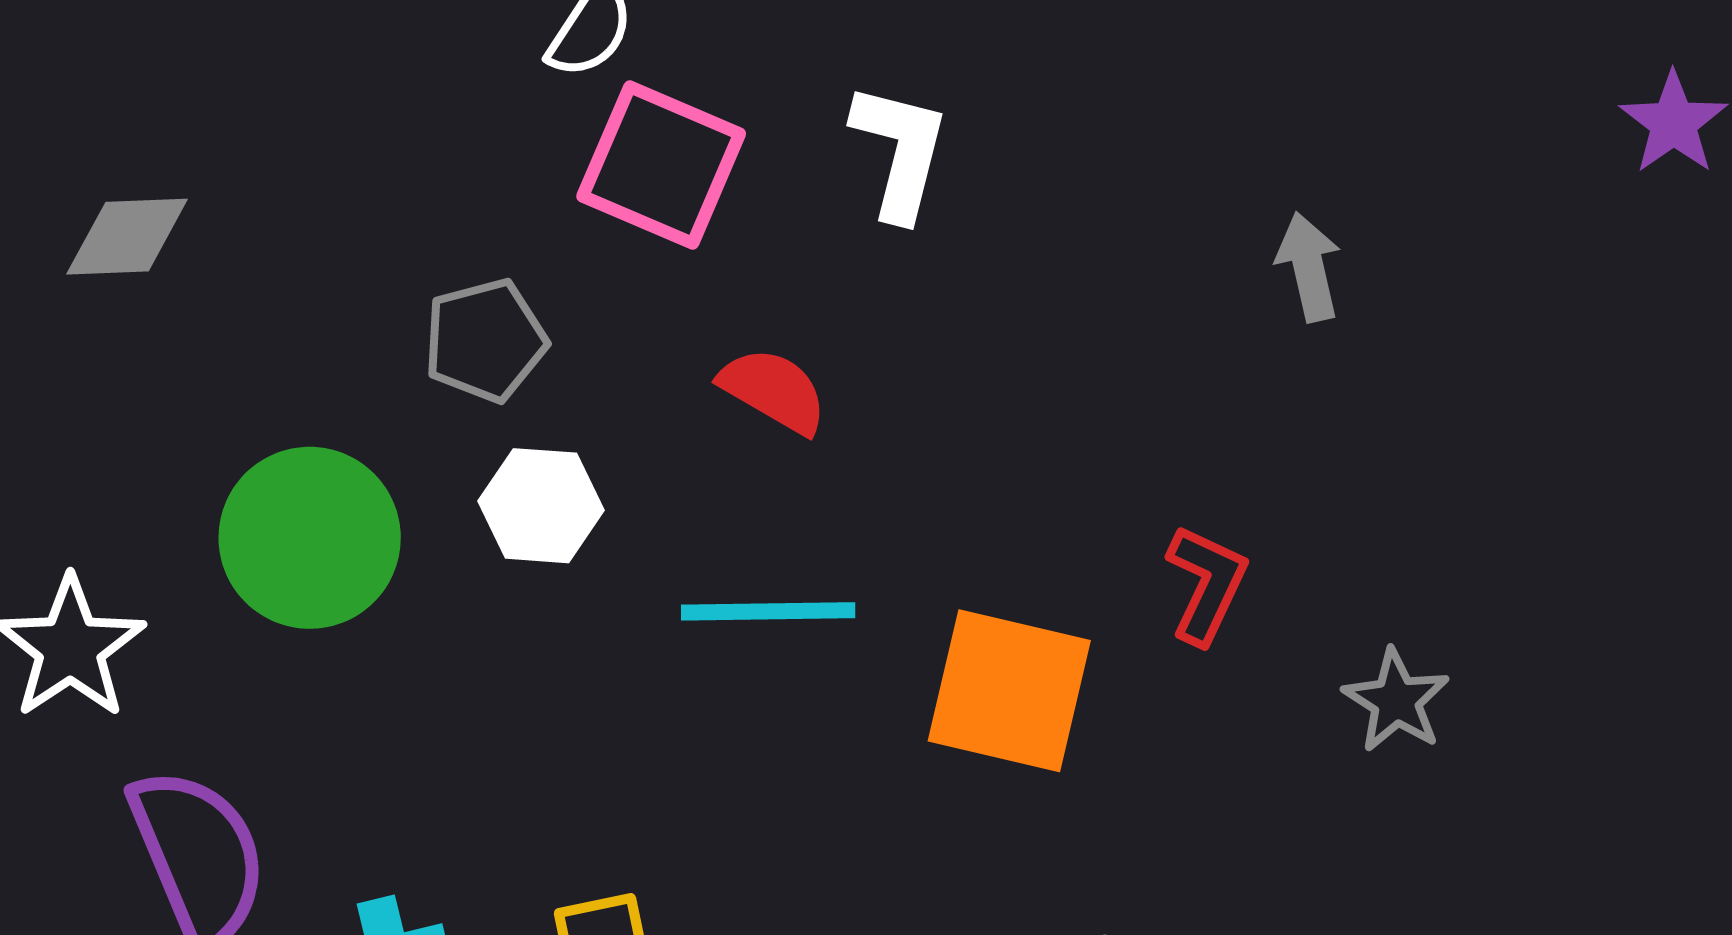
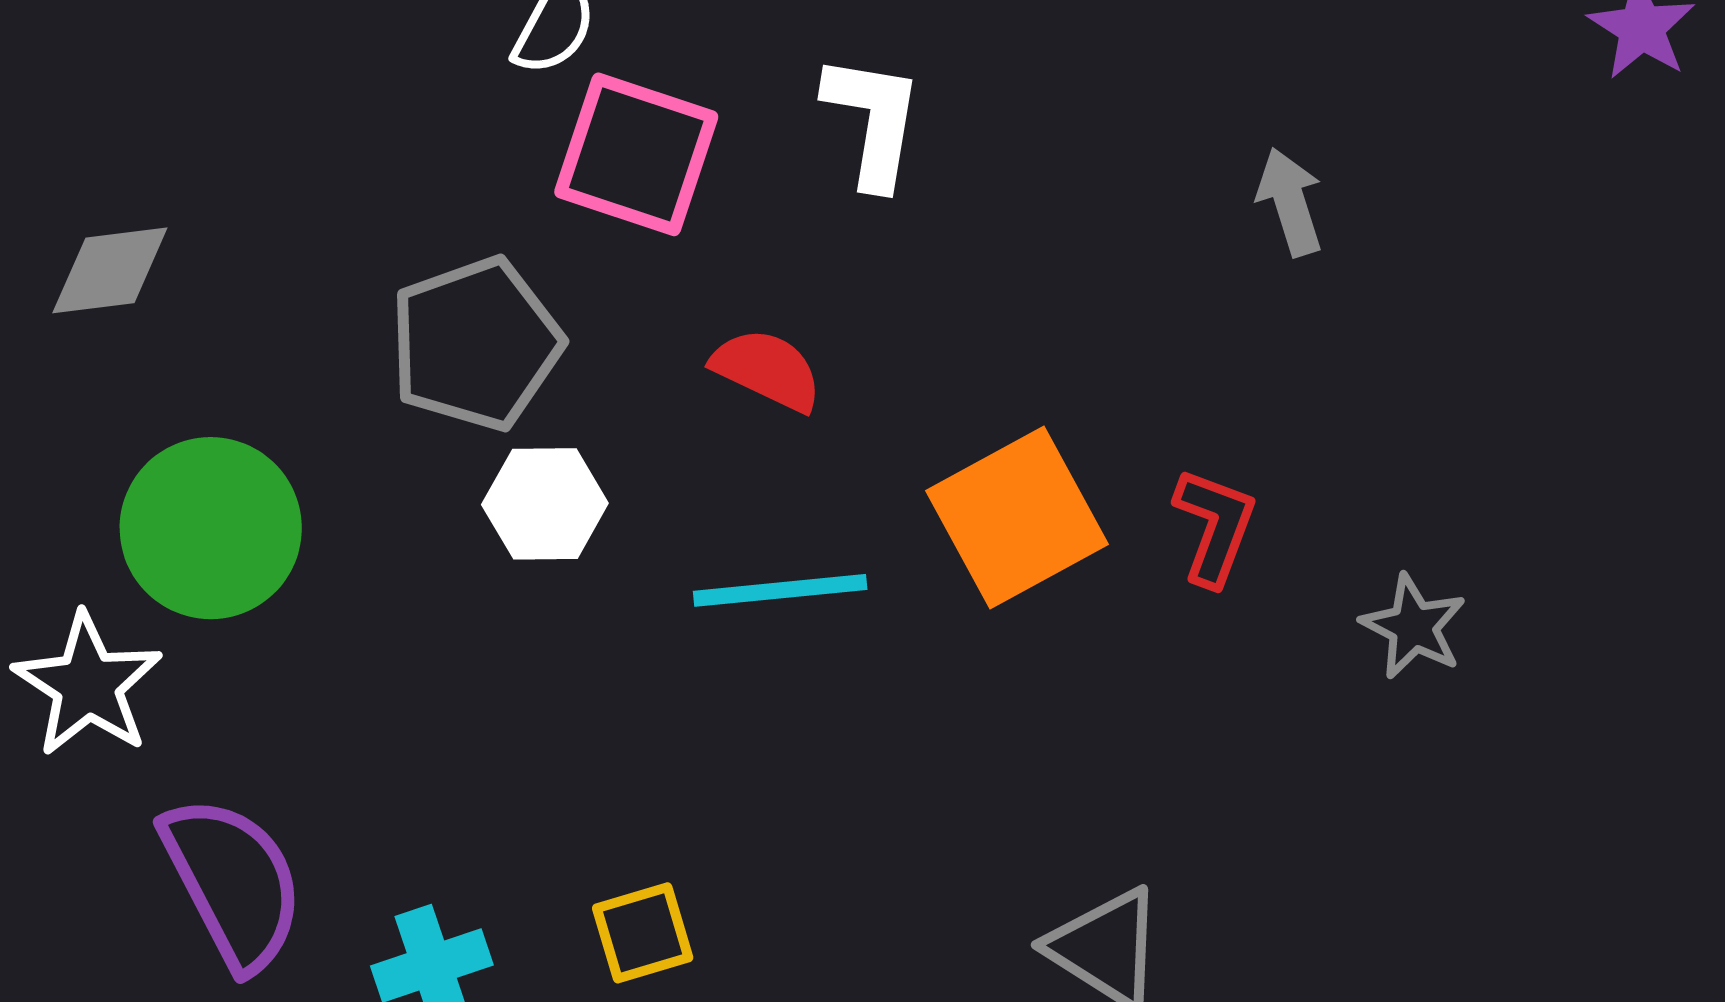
gray pentagon: (485, 340) -> (476, 344), size x1.4
green circle: (310, 538) -> (211, 528), moved
orange square: (1009, 691) -> (1017, 517), moved, turned -37

